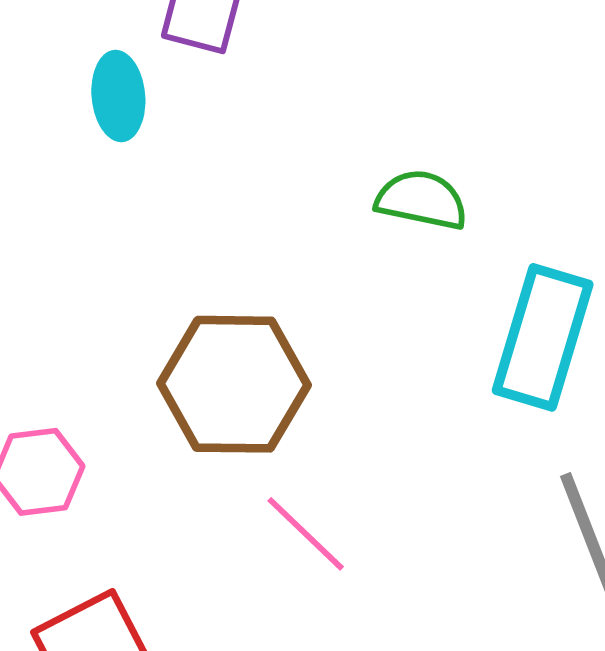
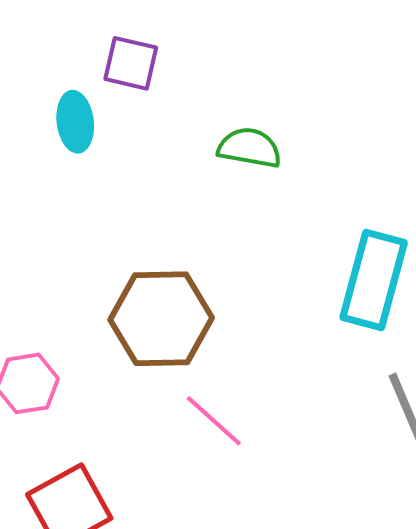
green semicircle: (422, 200) -> (249, 148), moved

